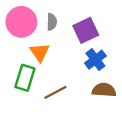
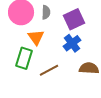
blue cross: (95, 60) -> (72, 43), moved

